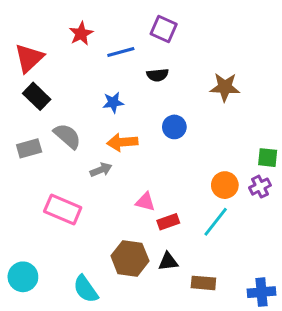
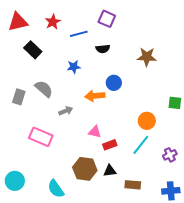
red triangle: (29, 58) -> (18, 22), moved, turned 30
black rectangle: (37, 96) -> (33, 50), moved
orange arrow: (122, 142) -> (95, 96), moved
gray rectangle: (29, 148) -> (19, 97), turned -56
purple cross: (260, 187) -> (170, 155), moved

